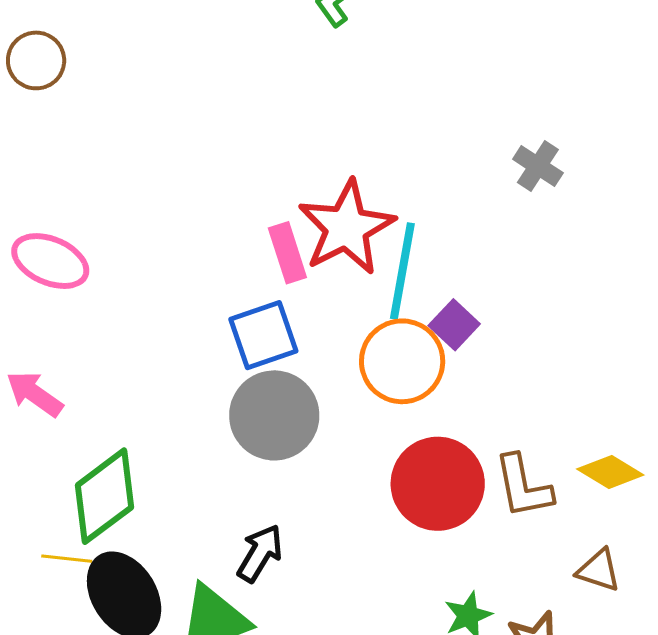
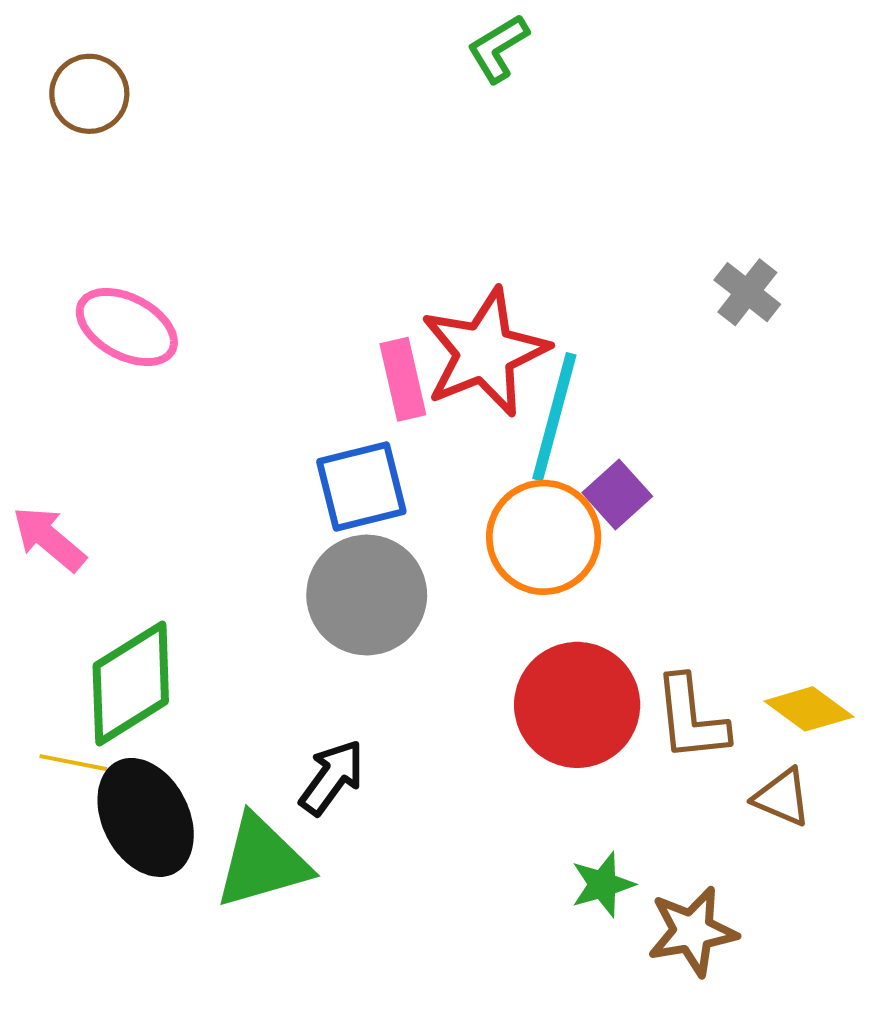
pink ellipse: (50, 261) -> (127, 327), moved
brown triangle: (599, 570) -> (782, 797), moved

